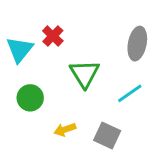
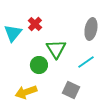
green circle: (30, 98) -> (39, 65), moved
yellow arrow: (65, 130) -> (26, 92), moved, size x1.5

